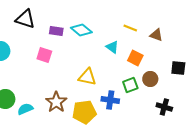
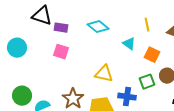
yellow line: (130, 28) -> (147, 25), turned 56
purple rectangle: (56, 31) -> (61, 28), moved

